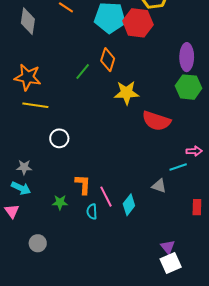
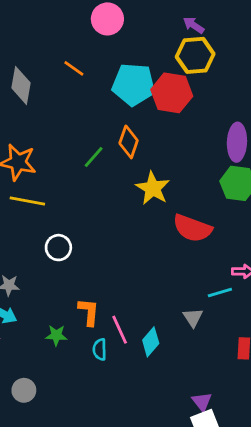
yellow star: (127, 93) -> (153, 188), turned 30
gray triangle: (159, 186) -> (193, 317), turned 35

